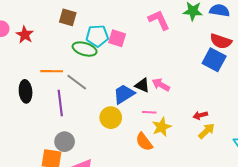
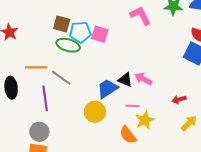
brown square: (68, 17) -> (62, 24), moved
red arrow: (200, 115) -> (179, 100), moved
gray circle: (65, 142) -> (39, 132), moved

